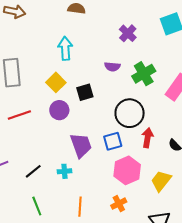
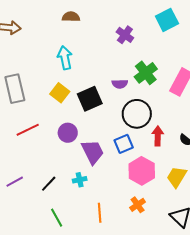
purple semicircle: (112, 67) -> (120, 84), moved
black square: (85, 92) -> (90, 99), size x1.4
purple circle: (59, 110) -> (68, 133), moved

